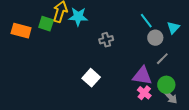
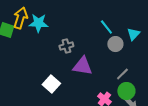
gray line: (162, 59) -> (122, 74), moved
purple triangle: (142, 76) -> (82, 66), moved

